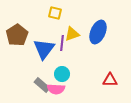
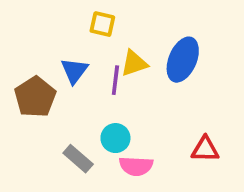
brown pentagon: (17, 35) -> (35, 97), moved
blue triangle: (44, 49) -> (74, 71), moved, size x0.7
pink semicircle: (56, 89) -> (136, 166), moved

